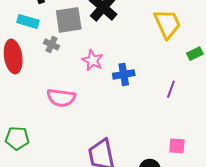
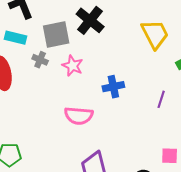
pink star: (93, 60) -> (73, 66), moved
pink semicircle: (61, 98) -> (79, 116), moved

